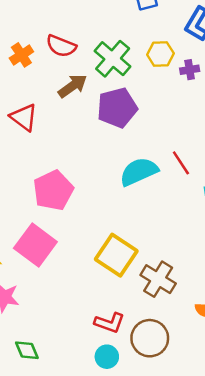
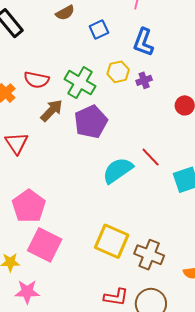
red triangle: (24, 117) -> (17, 143), turned 30
pink pentagon: (53, 190) -> (29, 206), moved

